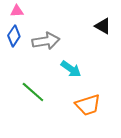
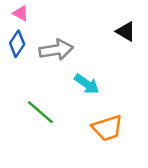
pink triangle: (17, 11) -> (21, 13), turned 32

